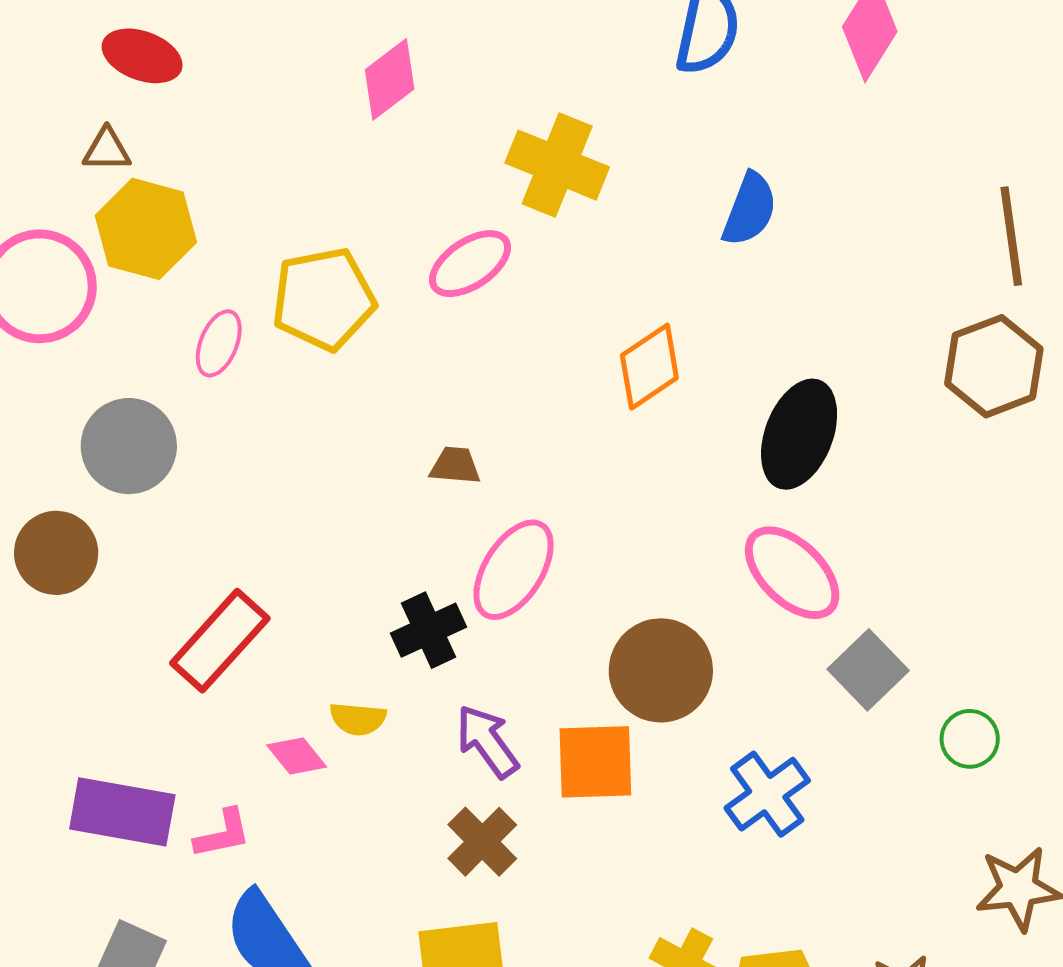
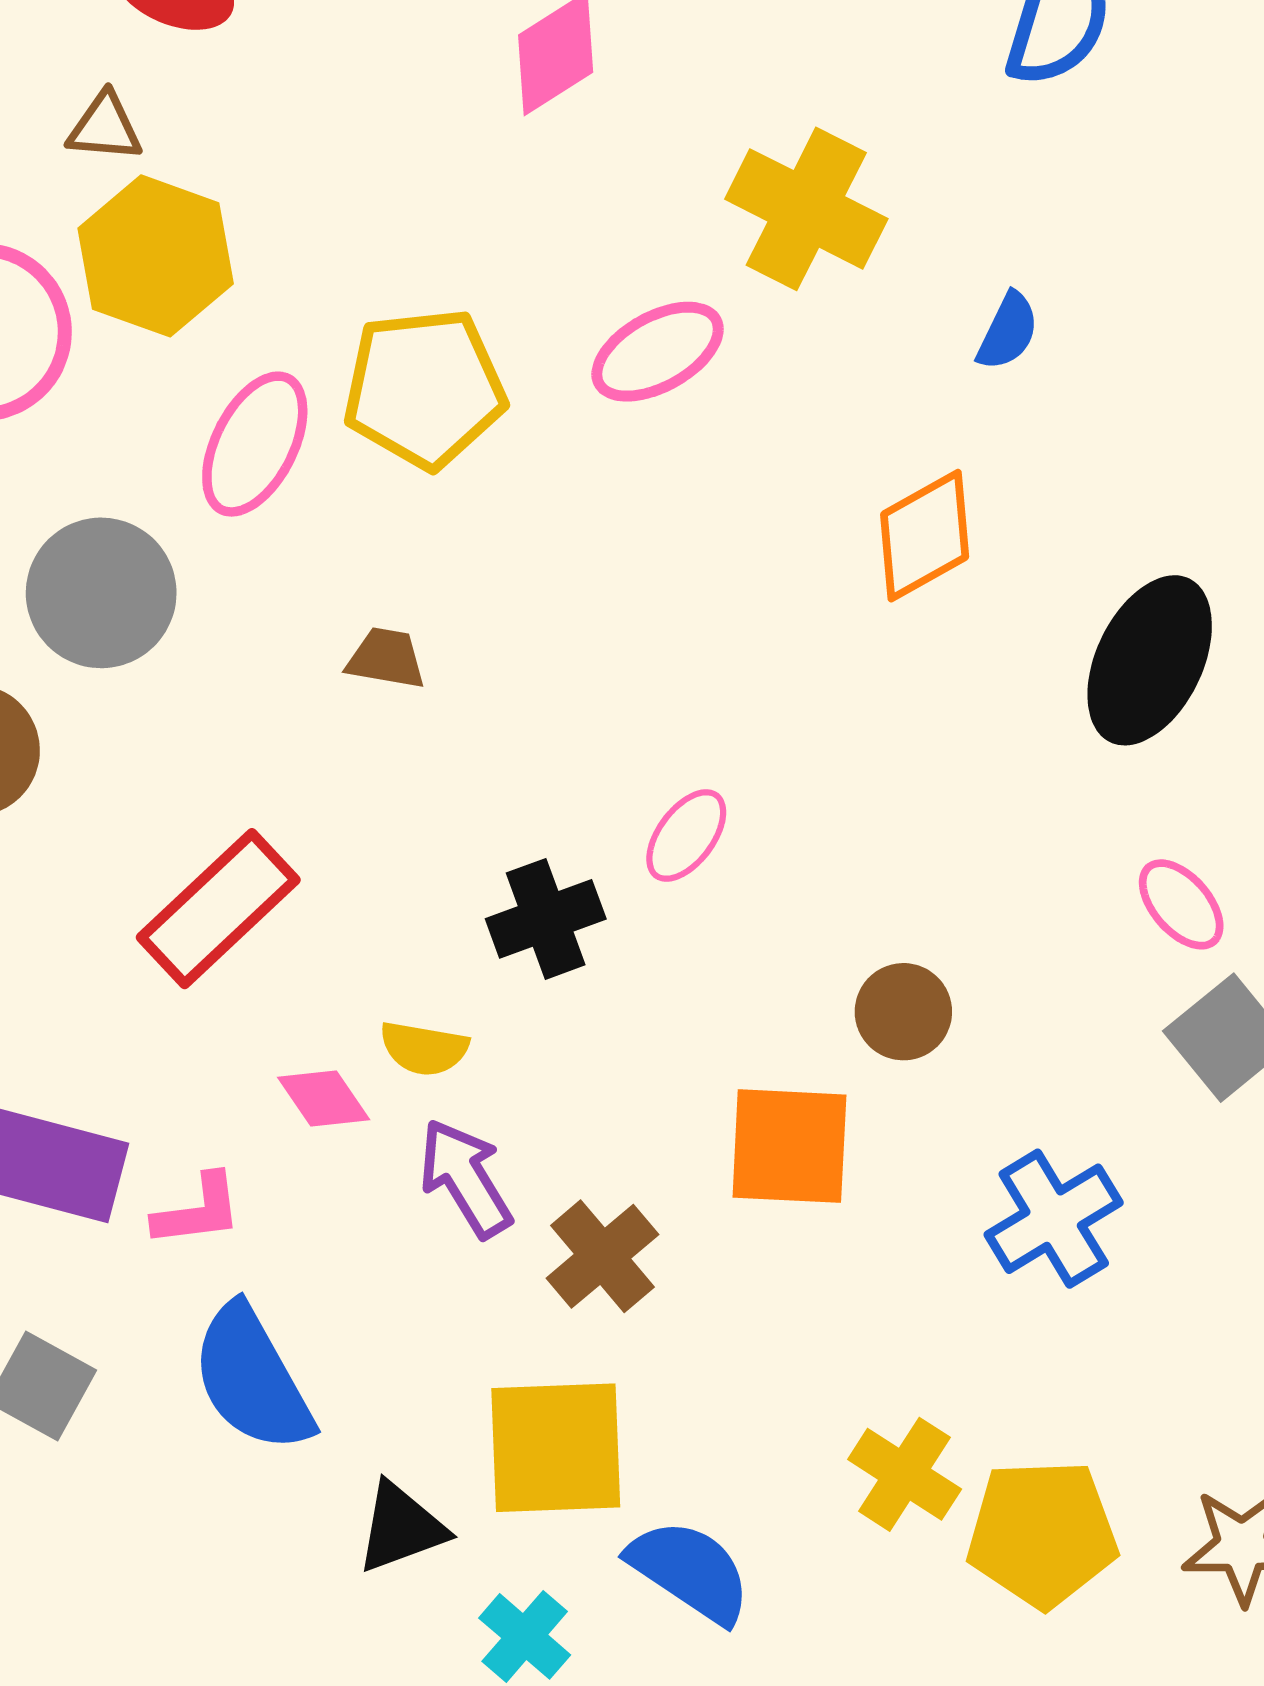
blue semicircle: (750, 209) -> (1008, 331), moved, size x0.7
pink ellipse: (219, 343) -> (255, 444), size x1.4
brown trapezoid: (455, 466) -> (386, 658), moved
pink ellipse: (514, 570) -> (686, 836), size x0.6
pink ellipse: (792, 573) -> (1181, 904), moved, size x0.6
brown circle: (661, 670) -> (903, 1012), size x0.6
purple arrow: (487, 741) -> (465, 1178), moved

